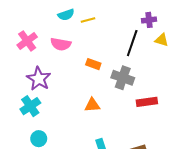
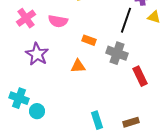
red rectangle: (147, 102) -> (140, 76), turned 72
orange triangle: (92, 105) -> (78, 66), moved
cyan cross: (30, 106) -> (19, 98), moved, turned -36

